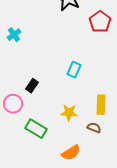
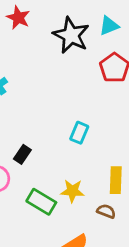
green rectangle: (36, 129) -> (41, 202), moved

